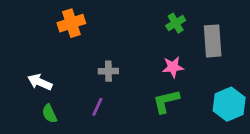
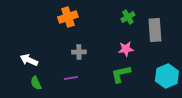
orange cross: (71, 23) -> (68, 17), moved
purple line: (97, 107) -> (71, 78), turned 56

